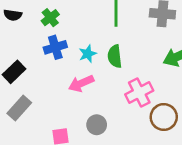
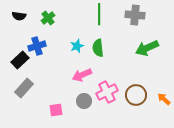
blue cross: (55, 47) -> (37, 46), moved
pink arrow: (81, 83) -> (82, 75), moved
pink cross: (139, 92) -> (107, 92), moved

